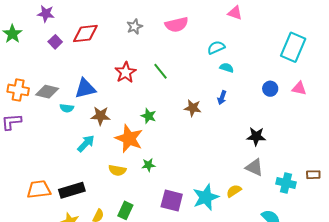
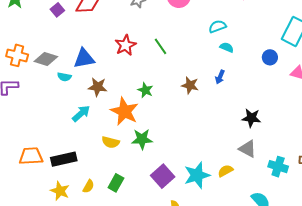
blue circle: (270, 89) -> (270, 57), moved
green star: (148, 165) -> (142, 139), size x1.5
purple square: (172, 200) -> (163, 176), turned 30

